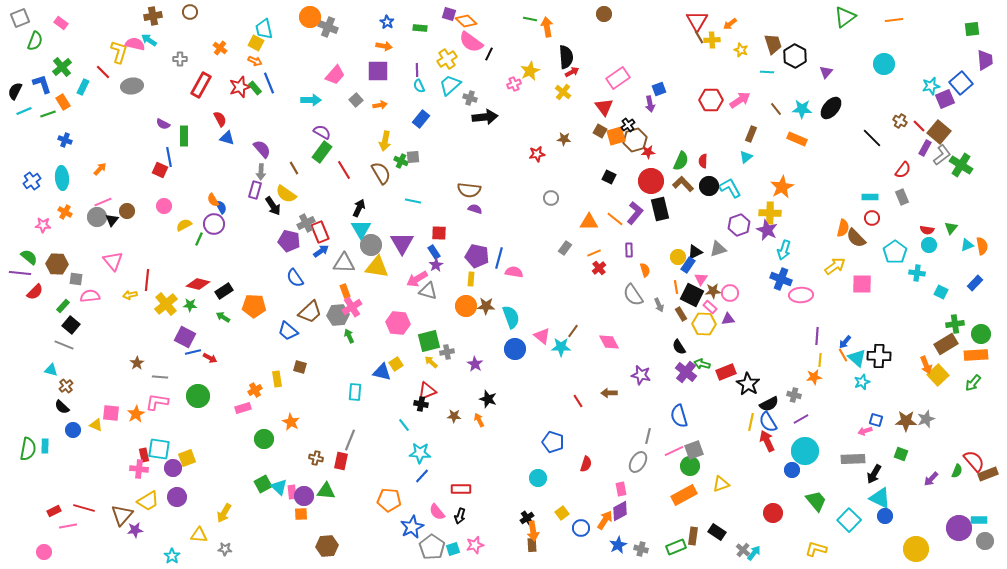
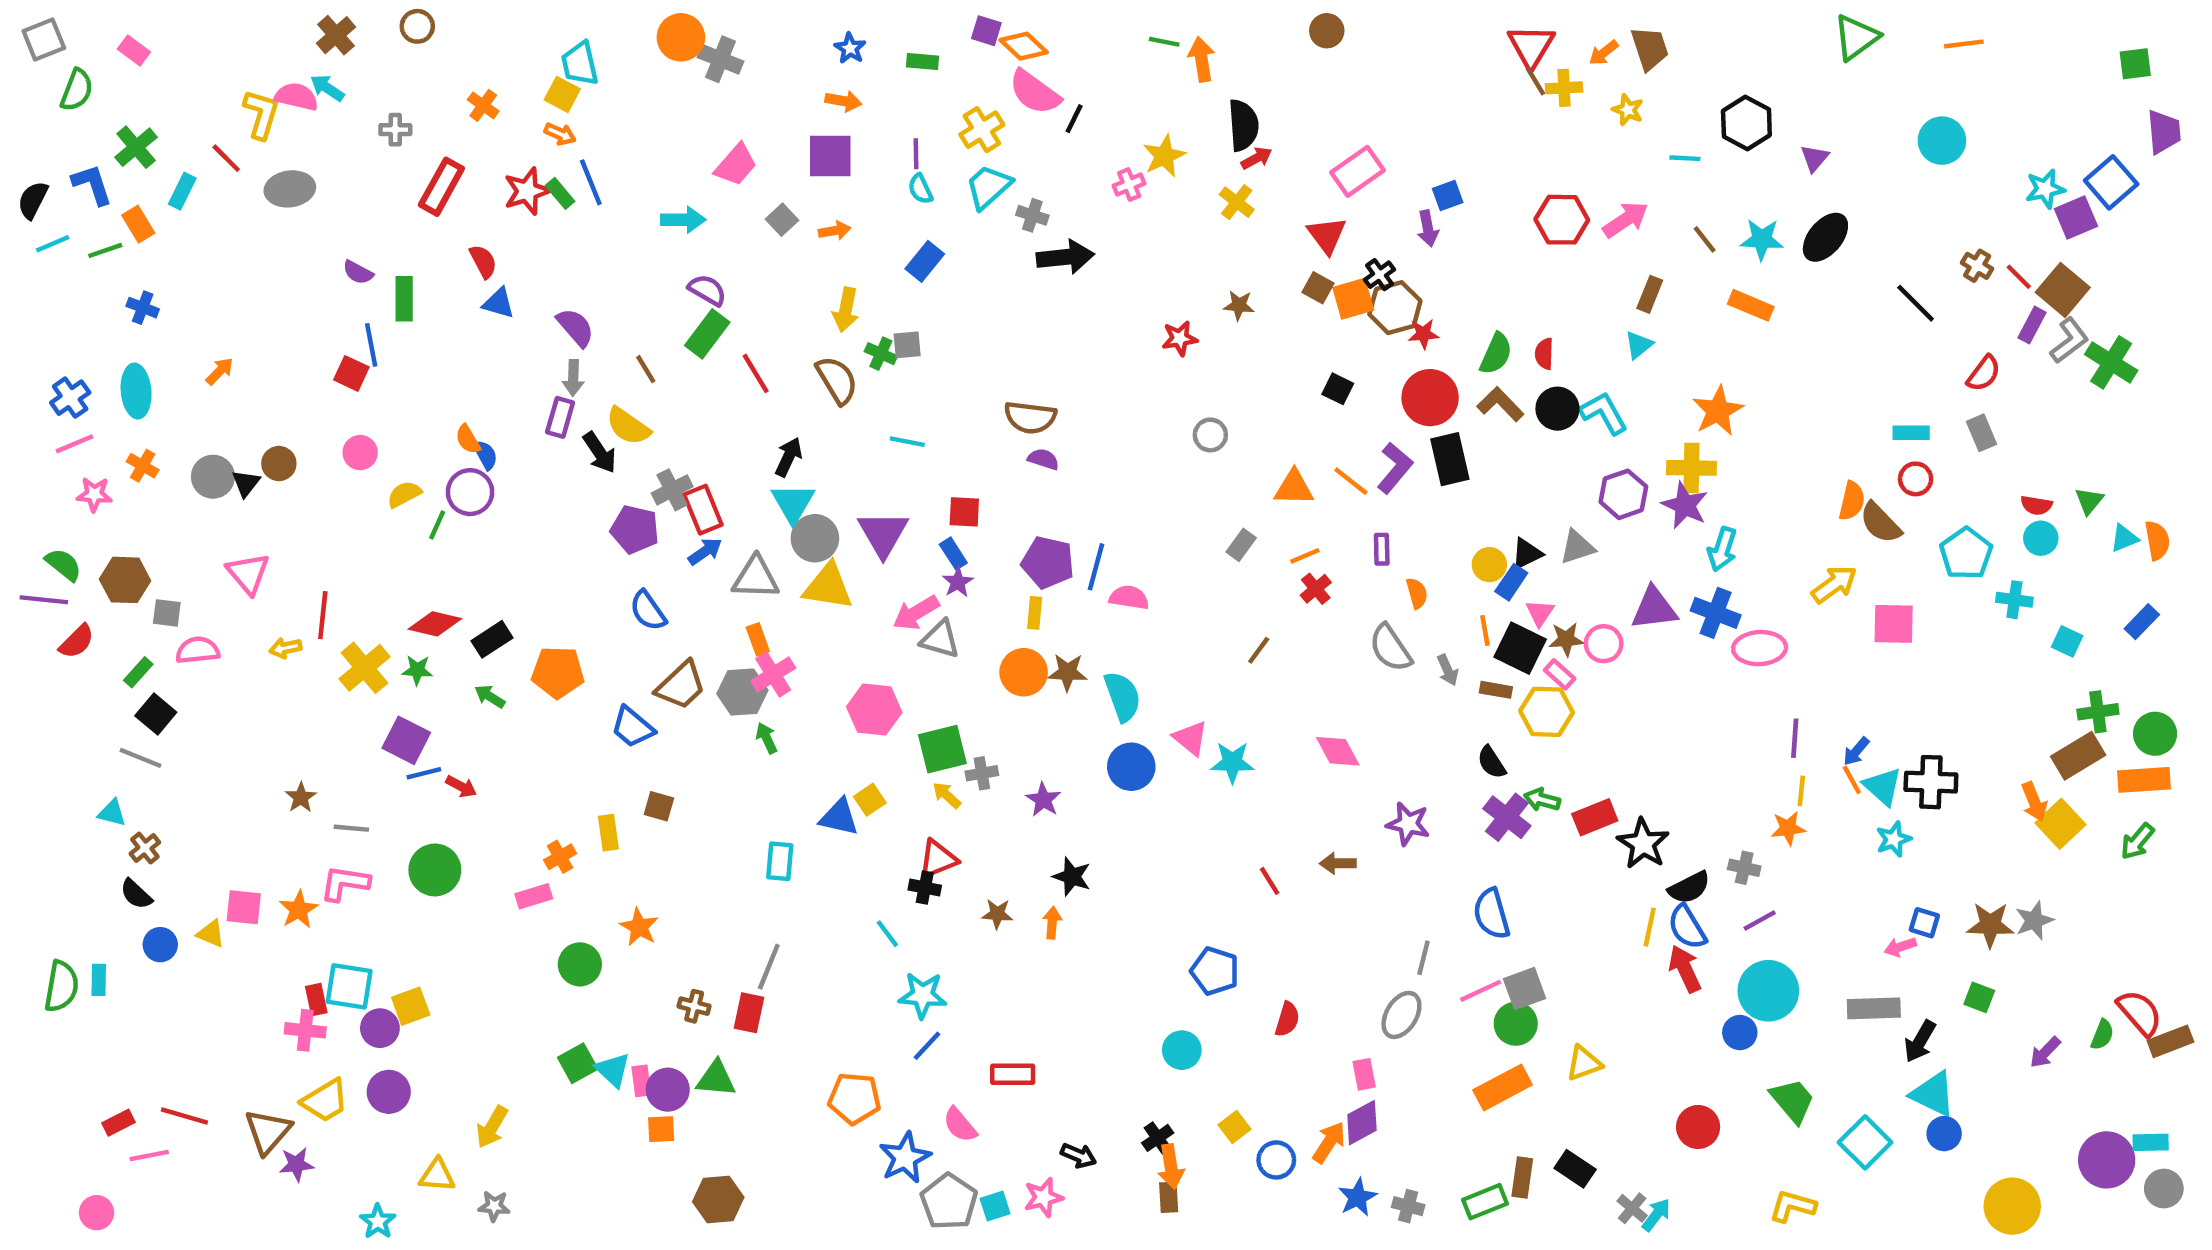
brown cross: (153, 16) -> (336, 35), turned -30
brown trapezoid: (773, 44) -> (1650, 48), moved
pink line: (103, 202) -> (75, 444), moved
brown rectangle: (681, 314) -> (1496, 690), turned -48
purple triangle: (728, 319) -> (1654, 609), moved, size x1.6
brown line: (573, 331) -> (1259, 650), moved
orange arrow: (479, 420) -> (1052, 923), turned 32
black arrow: (460, 516) -> (1079, 1156), moved, turned -84

